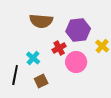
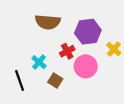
black line: (15, 75) -> (20, 81), turned -30
brown square: (41, 81) -> (55, 81), moved, turned -32

